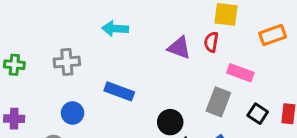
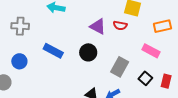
red semicircle: (211, 42) -> (120, 25), turned -96
pink rectangle: (240, 73) -> (151, 51), moved
black circle: (170, 122) -> (88, 52), moved

